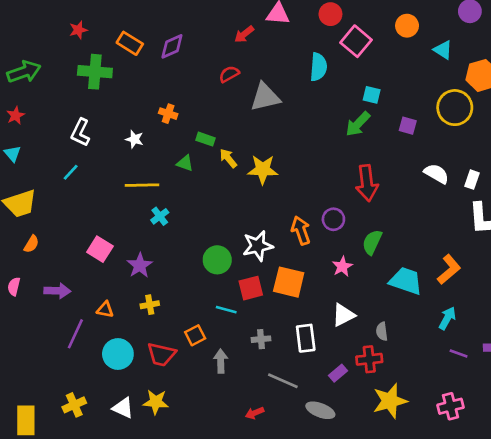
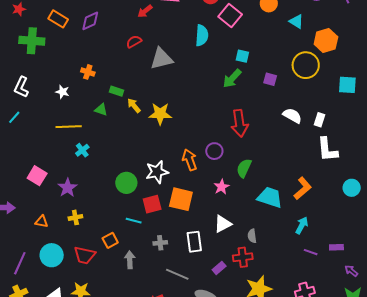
purple line: (75, 334) -> (20, 263), moved

